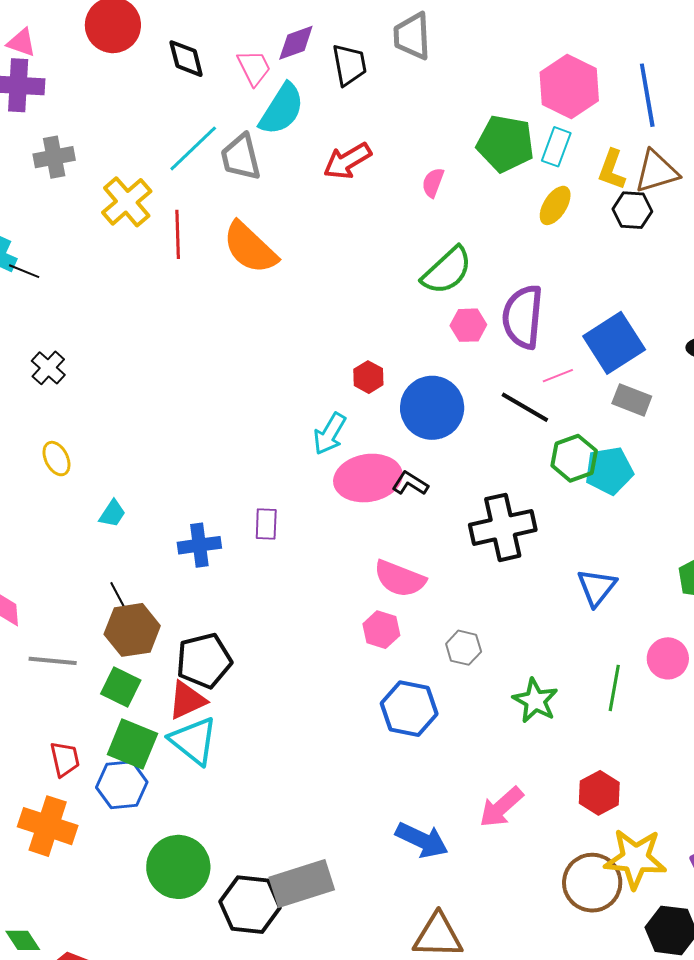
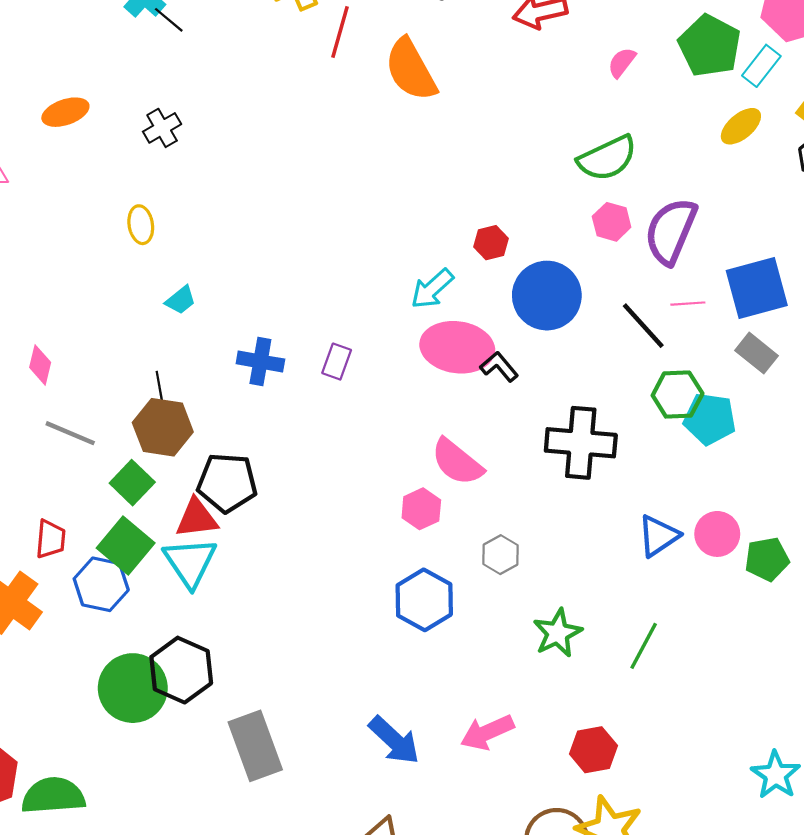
pink circle: (668, 658) -> (717, 534), moved
gray rectangle: (302, 884) -> (255, 746), turned 70
black hexagon: (250, 905) -> (181, 670), moved

